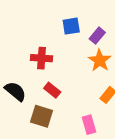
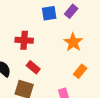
purple rectangle: (97, 36) -> (71, 11), moved

